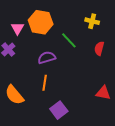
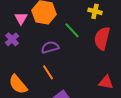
red semicircle: (99, 48) -> (102, 38), size x1.6
orange line: (45, 83) -> (48, 72), turned -42

